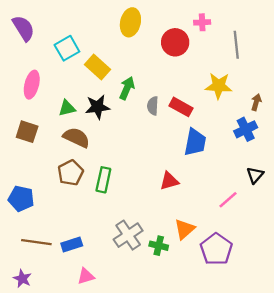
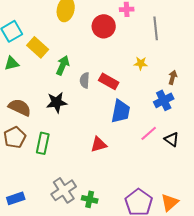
yellow star: (219, 86) -> (141, 63), size x0.6
black star: (98, 107) -> (57, 102), moved
green triangle: (67, 108) -> (12, 63), moved
black triangle: (255, 175) -> (172, 139), turned -35
pink line: (228, 200) -> (149, 133), moved
orange triangle: (185, 229) -> (170, 202), moved

